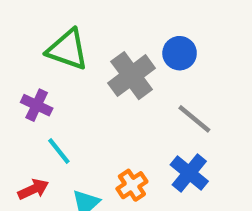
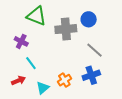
gray cross: (132, 76) -> (66, 29), turned 30
blue cross: (189, 173) -> (91, 75), turned 30

